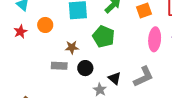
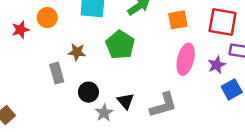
red star: (20, 32) -> (20, 30), moved
gray rectangle: (59, 66) -> (57, 73), turned 63
black circle: (85, 68) -> (88, 92), moved

